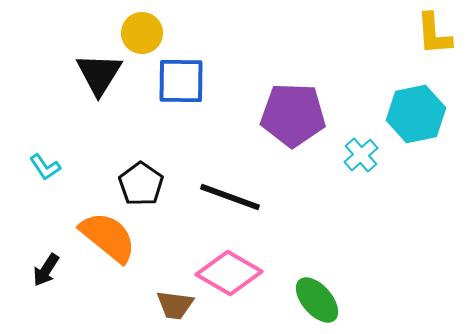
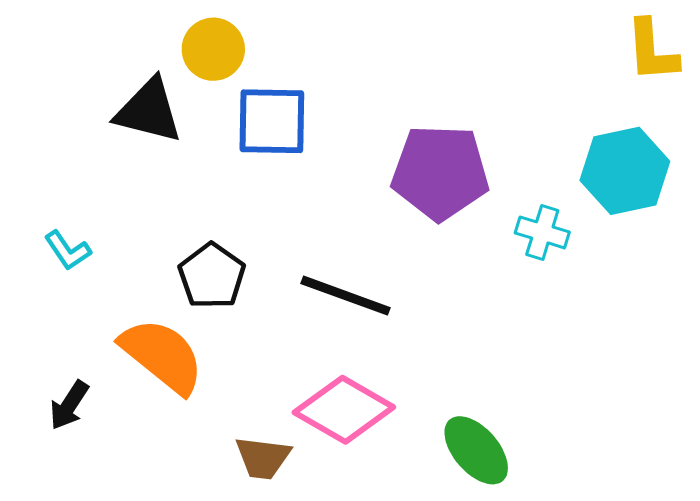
black triangle: (99, 74) -> (149, 111), turned -48
cyan cross: (361, 155) -> (542, 232), turned -32

